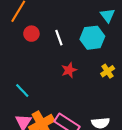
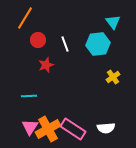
red star: (69, 70) -> (46, 65), moved
cyan line: (22, 90) -> (29, 96), turned -49

